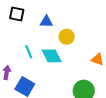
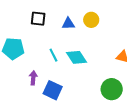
yellow circle: (67, 37) -> (91, 20), moved

